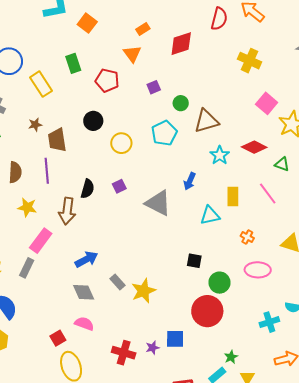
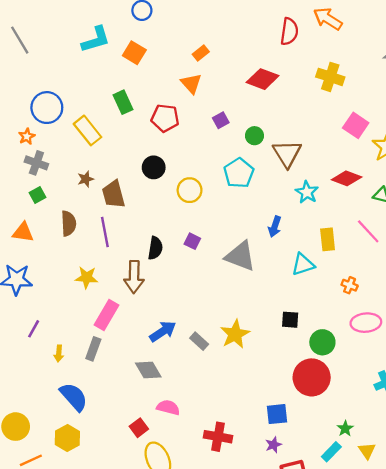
red diamond: (181, 44) -> (263, 79), moved, turned 44
brown triangle: (206, 121) -> (287, 154), turned -40
brown semicircle: (15, 172) -> (68, 223), moved
purple square: (119, 186) -> (192, 241), turned -32
gray rectangle: (118, 282) -> (199, 341), moved
yellow star: (144, 291) -> (235, 334), moved
gray diamond: (84, 292) -> (148, 370), moved
purple star: (153, 348) -> (273, 445), moved

